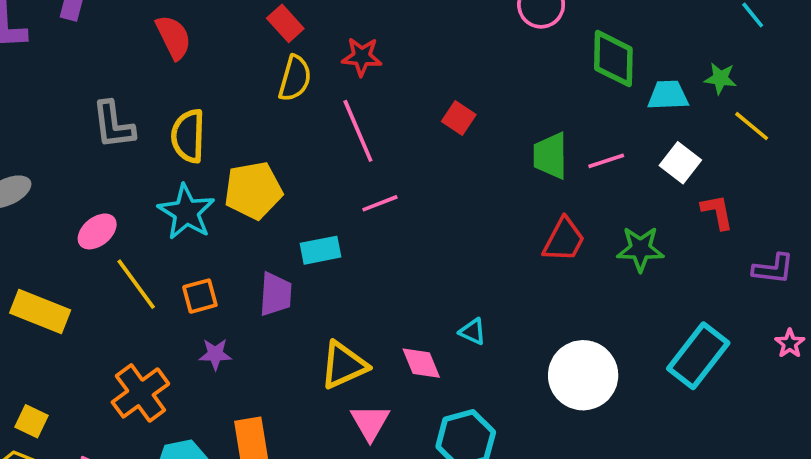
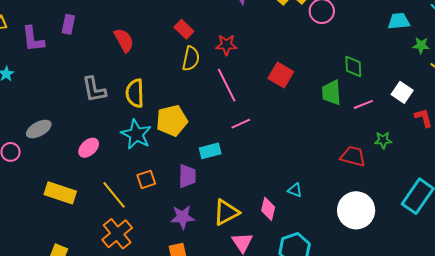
green diamond: (613, 59) -> (353, 66), moved, size x0.7
cyan trapezoid: (668, 95) -> (399, 21), moved
red square: (459, 118) -> (281, 75), size x1.4
pink line: (606, 161) -> (363, 104), moved
red trapezoid: (564, 240) -> (353, 156), moved, turned -100
green star: (640, 249) -> (383, 140), size x0.7
yellow line: (136, 284) -> (114, 195), moved
purple star: (215, 354) -> (182, 217), moved, size x1.4
pink diamond: (421, 363) -> (268, 209), turned 40

